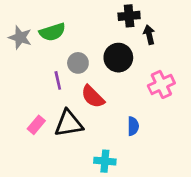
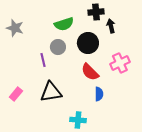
green semicircle: (52, 32) -> (64, 24), moved
red semicircle: (93, 97) -> (90, 72), moved
pink rectangle: (36, 125) -> (16, 94), moved

